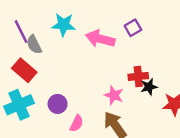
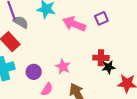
gray semicircle: (34, 45) -> (21, 22), turned 140
pink star: (114, 95) -> (63, 67), moved

